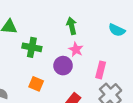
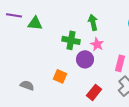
green cross: (32, 47) -> (71, 40), moved

